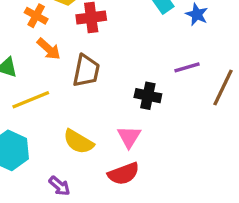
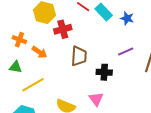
orange cross: (36, 16) -> (19, 40), moved
brown trapezoid: (86, 71) -> (79, 56), moved

